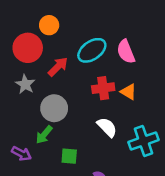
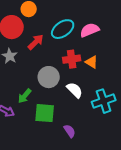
pink semicircle: (126, 52) -> (90, 30), turned 90
gray circle: (54, 108) -> (49, 77), moved
green square: (69, 156) -> (45, 113), size x1.5

